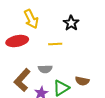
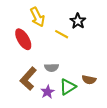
red ellipse: (17, 41) -> (23, 39), turned 70
yellow line: (55, 44) -> (62, 34), moved, turned 32

